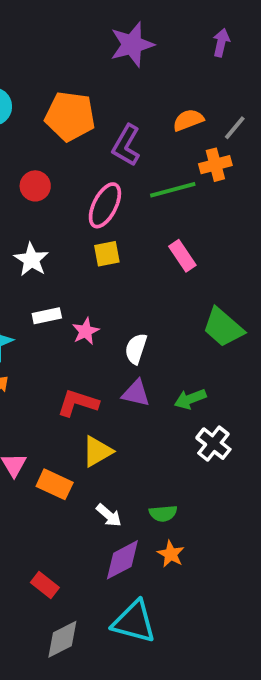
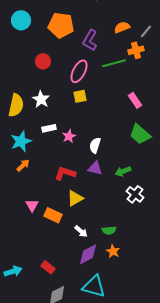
pink rectangle: (182, 256) -> (135, 100), moved

